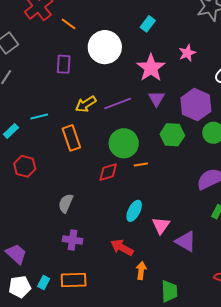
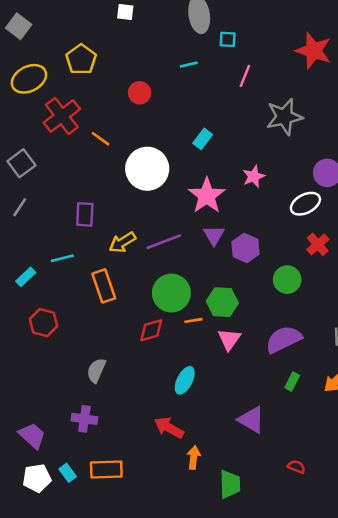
purple rectangle: (64, 64) -> (85, 214), moved
purple hexagon: (196, 105) -> (246, 248), moved, size x0.7
green hexagon: (172, 135) -> (222, 302), moved
pink triangle: (161, 226) -> (229, 339), moved
purple cross: (73, 240) -> (84, 419), moved
cyan rectangle: (44, 283) -> (68, 473), turned -64

